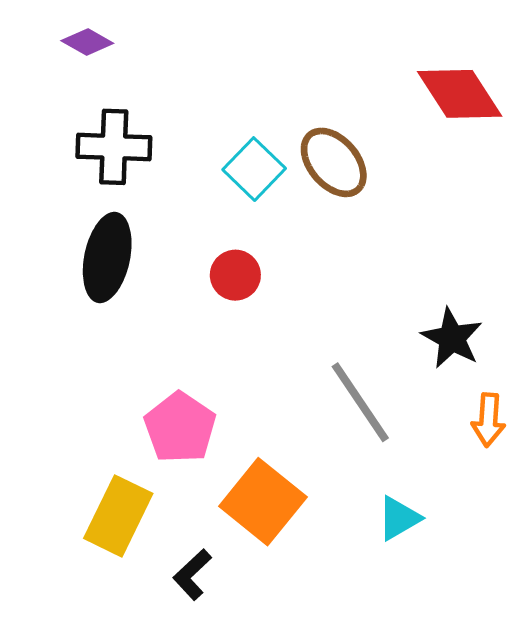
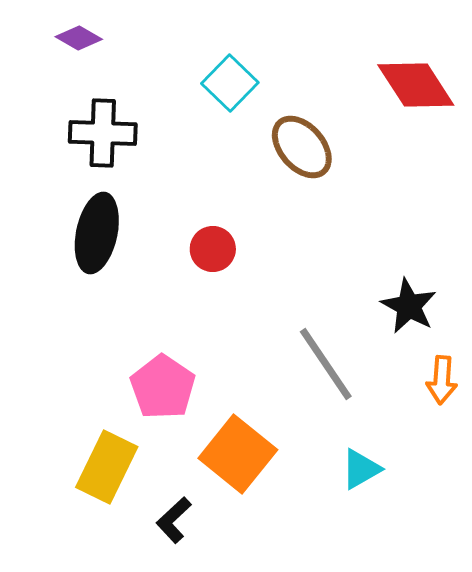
cyan square: (254, 169) -> (230, 83), moved

